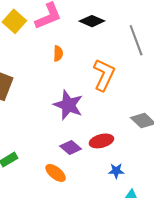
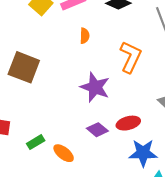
blue star: (116, 171) -> (143, 153), size x1.8
orange ellipse: (56, 173) -> (64, 153), moved

